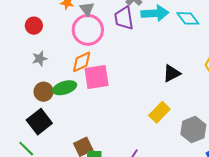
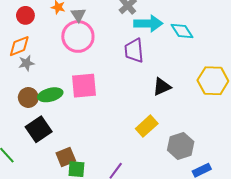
purple trapezoid: (124, 18) -> (134, 51), moved
red circle: (34, 26) -> (25, 15), moved
orange diamond: (82, 62) -> (19, 46), moved
black square: (39, 122) -> (39, 129), moved

